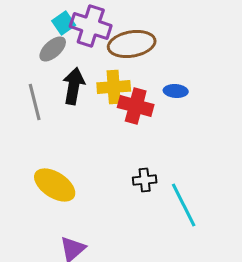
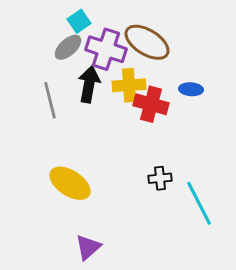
purple cross: (91, 26) -> (106, 49), moved
brown ellipse: (132, 44) -> (147, 42), turned 42

